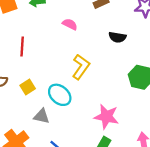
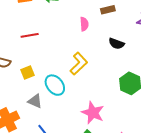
pink semicircle: (70, 24) -> (84, 24), moved, turned 48
red line: (22, 46) -> (30, 35), turned 66

